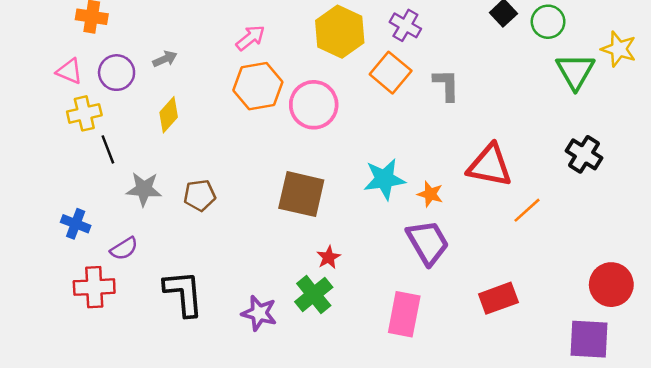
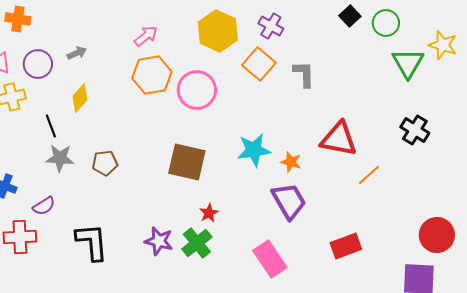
black line: (108, 149) -> (51, 126), moved
purple star: (259, 313) -> (159, 241), moved
pink rectangle: (404, 314) -> (270, 259), turned -45

